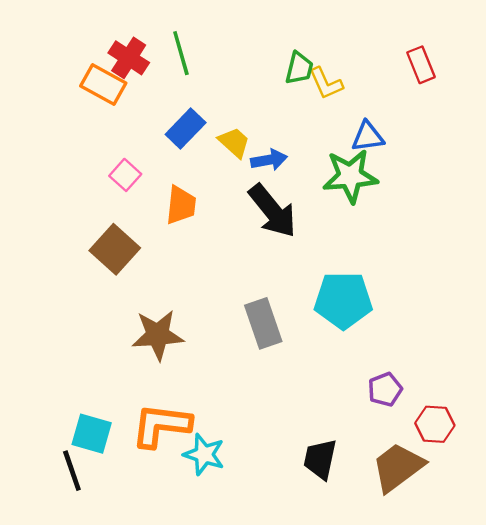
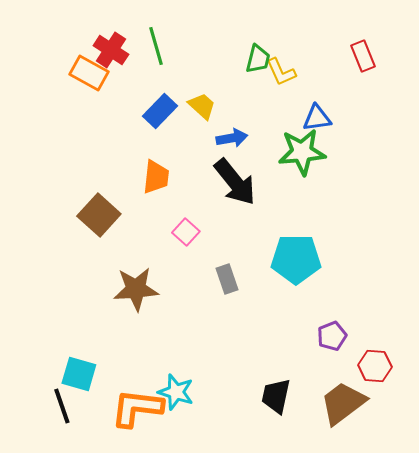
yellow trapezoid: (234, 142) -> (202, 106), moved
pink square: (125, 175) -> (186, 232), moved
gray rectangle: (263, 323) -> (227, 279), size x0.7
orange L-shape: (161, 425) -> (137, 408), moved

